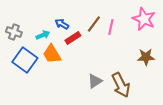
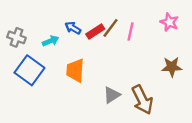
pink star: (144, 19) -> (169, 22), size x0.7
red rectangle: (73, 38) -> (95, 32), moved
orange trapezoid: (52, 54) -> (75, 70), moved, turned 35

